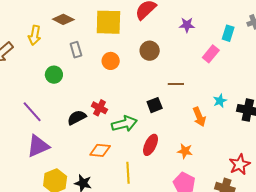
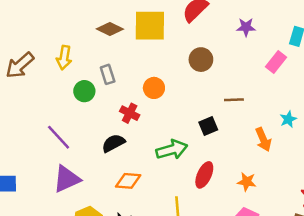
brown diamond: (63, 19) -> (110, 29), moved
yellow arrow: (35, 35) -> (64, 58), moved
gray rectangle: (76, 50) -> (108, 74), moved
orange circle: (111, 61) -> (154, 88), moved
red cross: (99, 108) -> (130, 113), moved
orange diamond: (100, 150) -> (128, 181), moved

